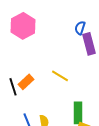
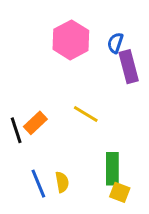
pink hexagon: (23, 26) -> (71, 40), moved

